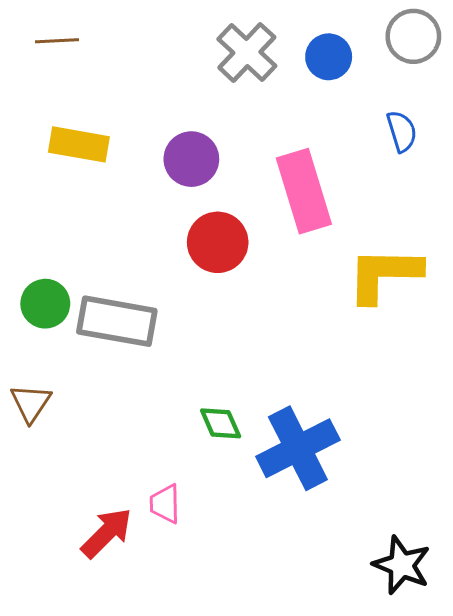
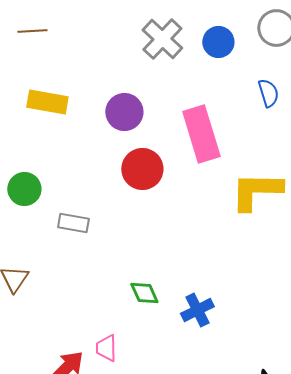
green circle: (45, 304) -> (24, 189), moved
gray rectangle: (117, 321) -> (73, 223), size x0.6
blue cross: (298, 448) -> (197, 310), size x0.6

